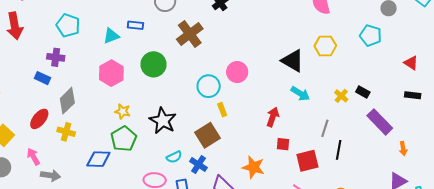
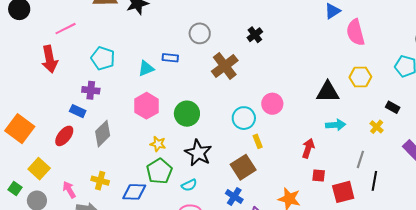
black triangle: (293, 61) -> (328, 92), turned -30
green circle: (153, 64) -> (187, 114), moved
black rectangle: (363, 92) -> (393, 107), moved
cyan arrow: (300, 94) -> (336, 125), turned -36
red ellipse: (39, 119) -> (64, 136), moved
yellow cross: (66, 132) -> (100, 181), moved
cyan semicircle: (174, 157) -> (189, 185), moved

